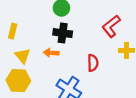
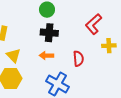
orange arrow: (51, 53) -> (46, 56), moved

